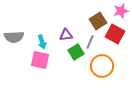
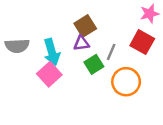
brown square: (98, 21) -> (85, 26), moved
cyan arrow: (42, 42) -> (52, 52), size x1.5
pink square: (40, 60) -> (49, 74), turned 36

